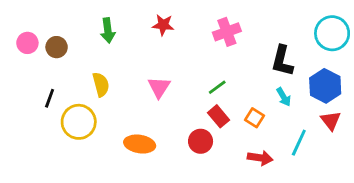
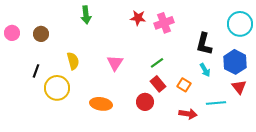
red star: (163, 25) -> (138, 18), moved
green arrow: (108, 30) -> (86, 15), moved
pink circle: (27, 43) -> (12, 33), moved
cyan line: (299, 143) -> (216, 103), turned 60

